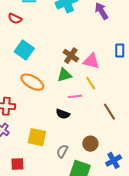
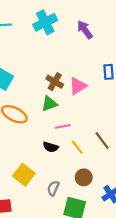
pink triangle: (91, 61) -> (78, 86), turned -42
yellow line: (91, 83) -> (77, 147), moved
yellow square: (37, 137) -> (24, 175), turned 30

